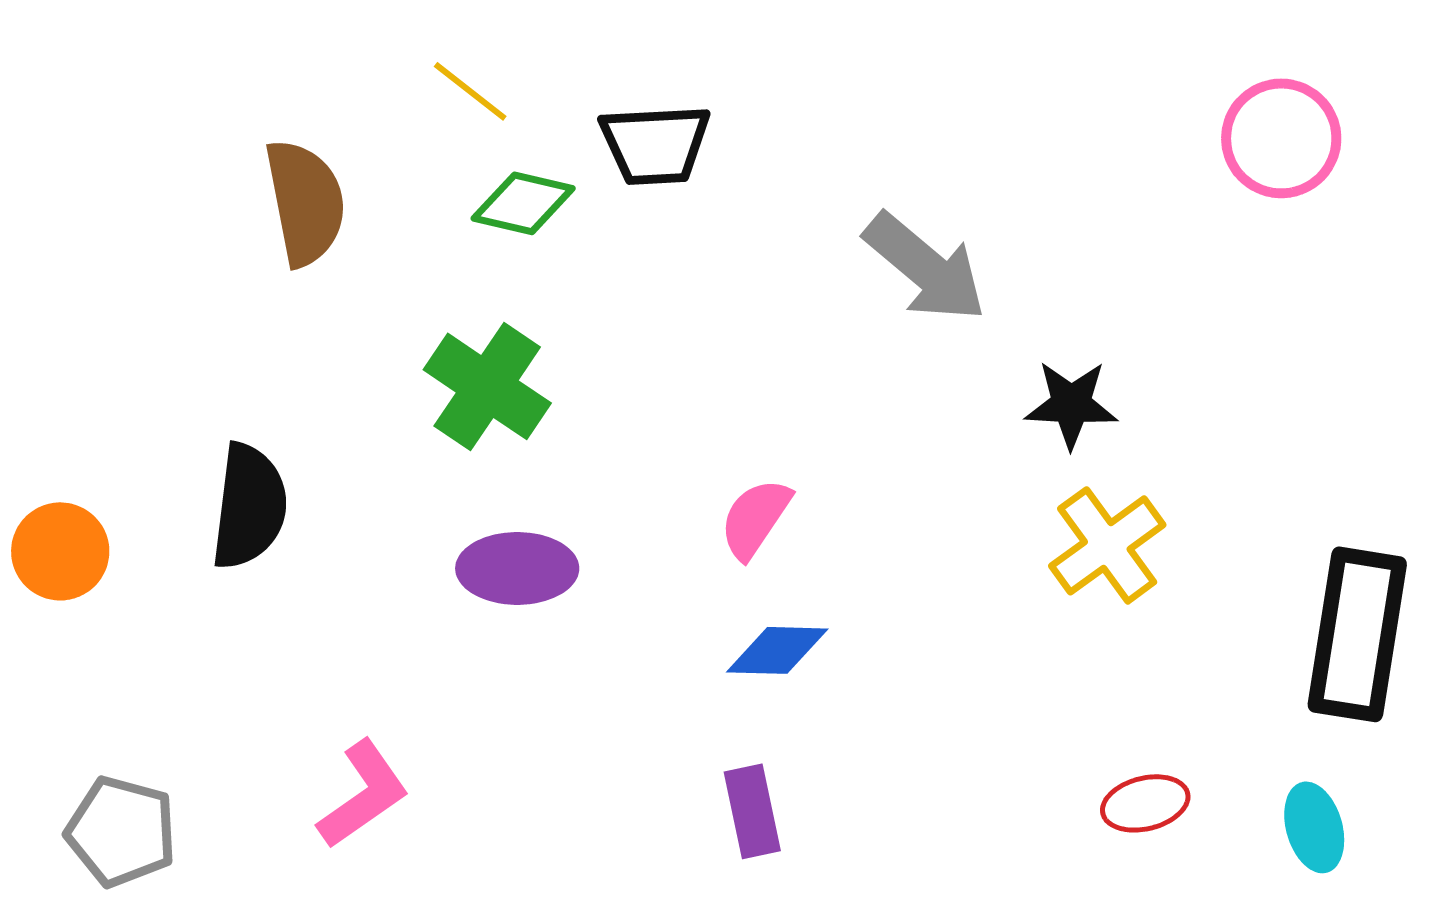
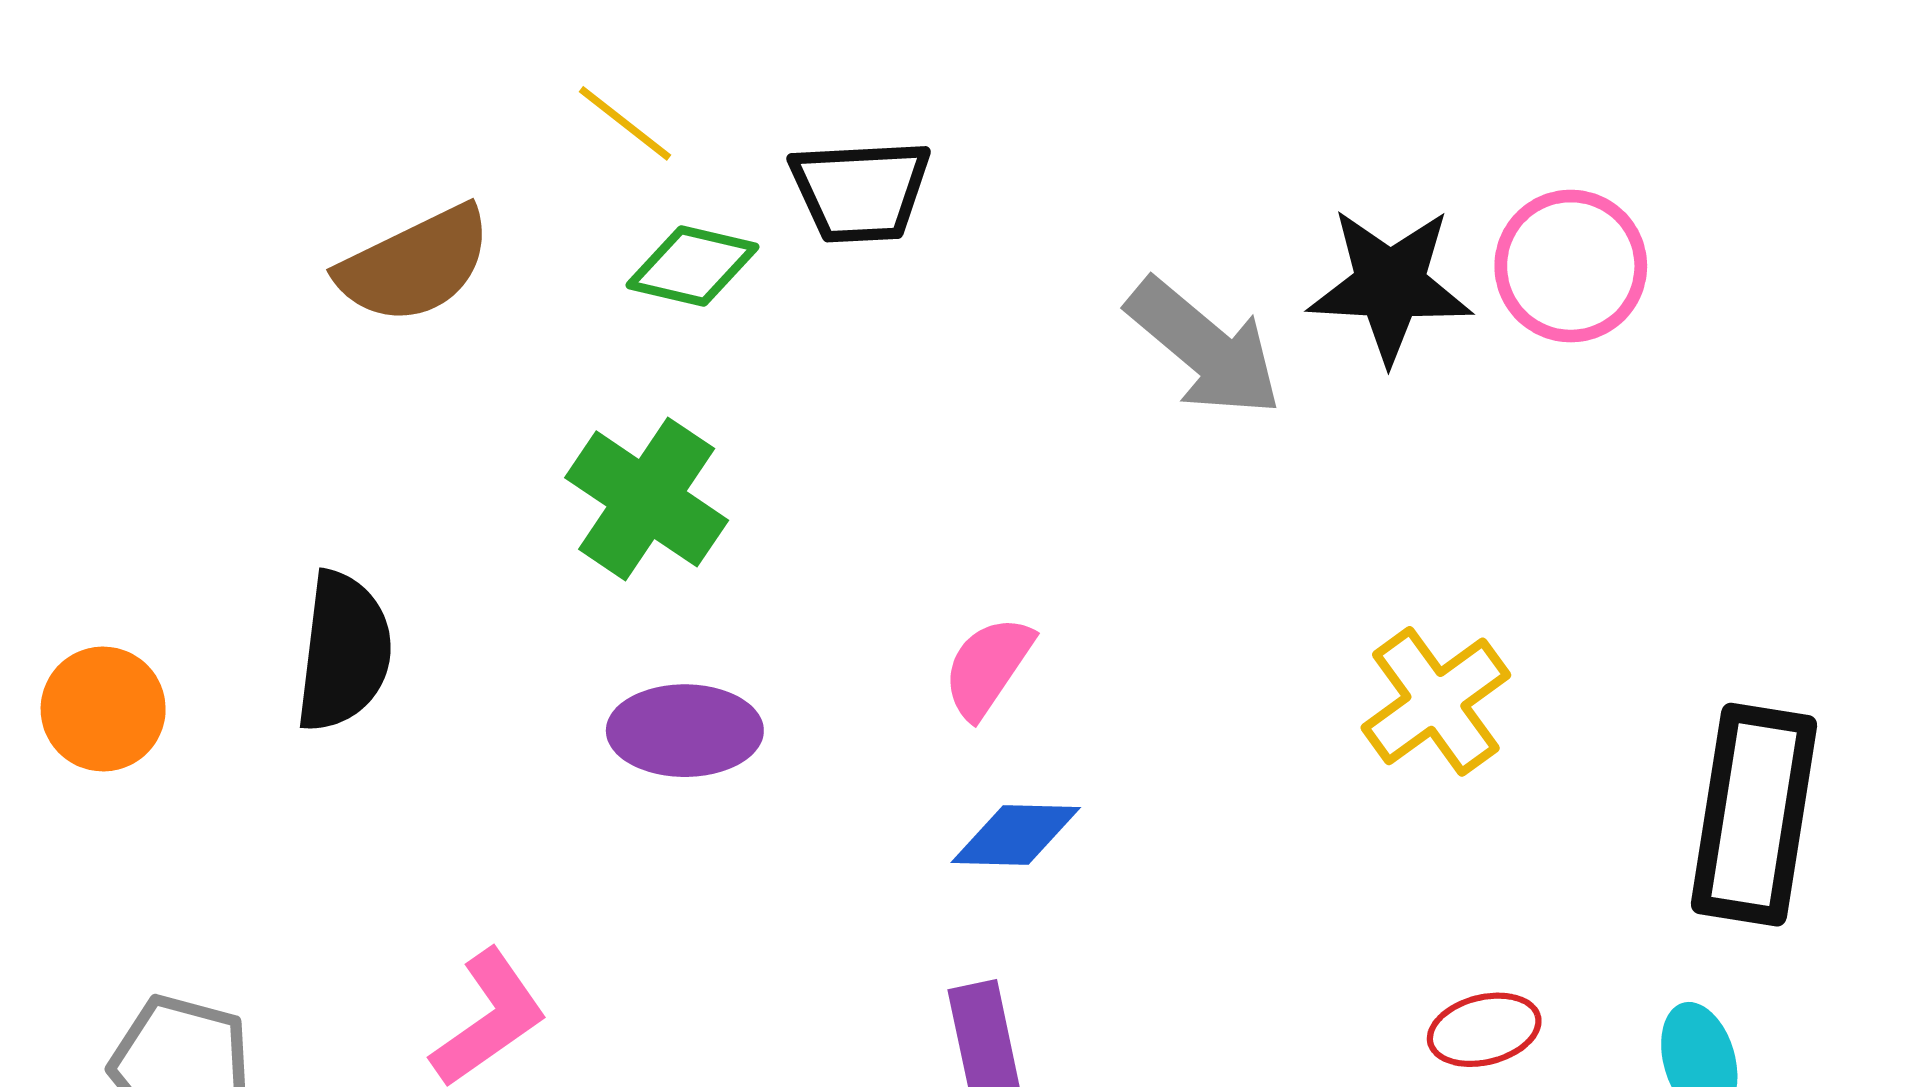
pink circle: (1281, 138) -> (1571, 266), moved
brown semicircle: (305, 202) -> (415, 265), turned 75
black star: (1071, 404) -> (1390, 285), moved, size x1.4

